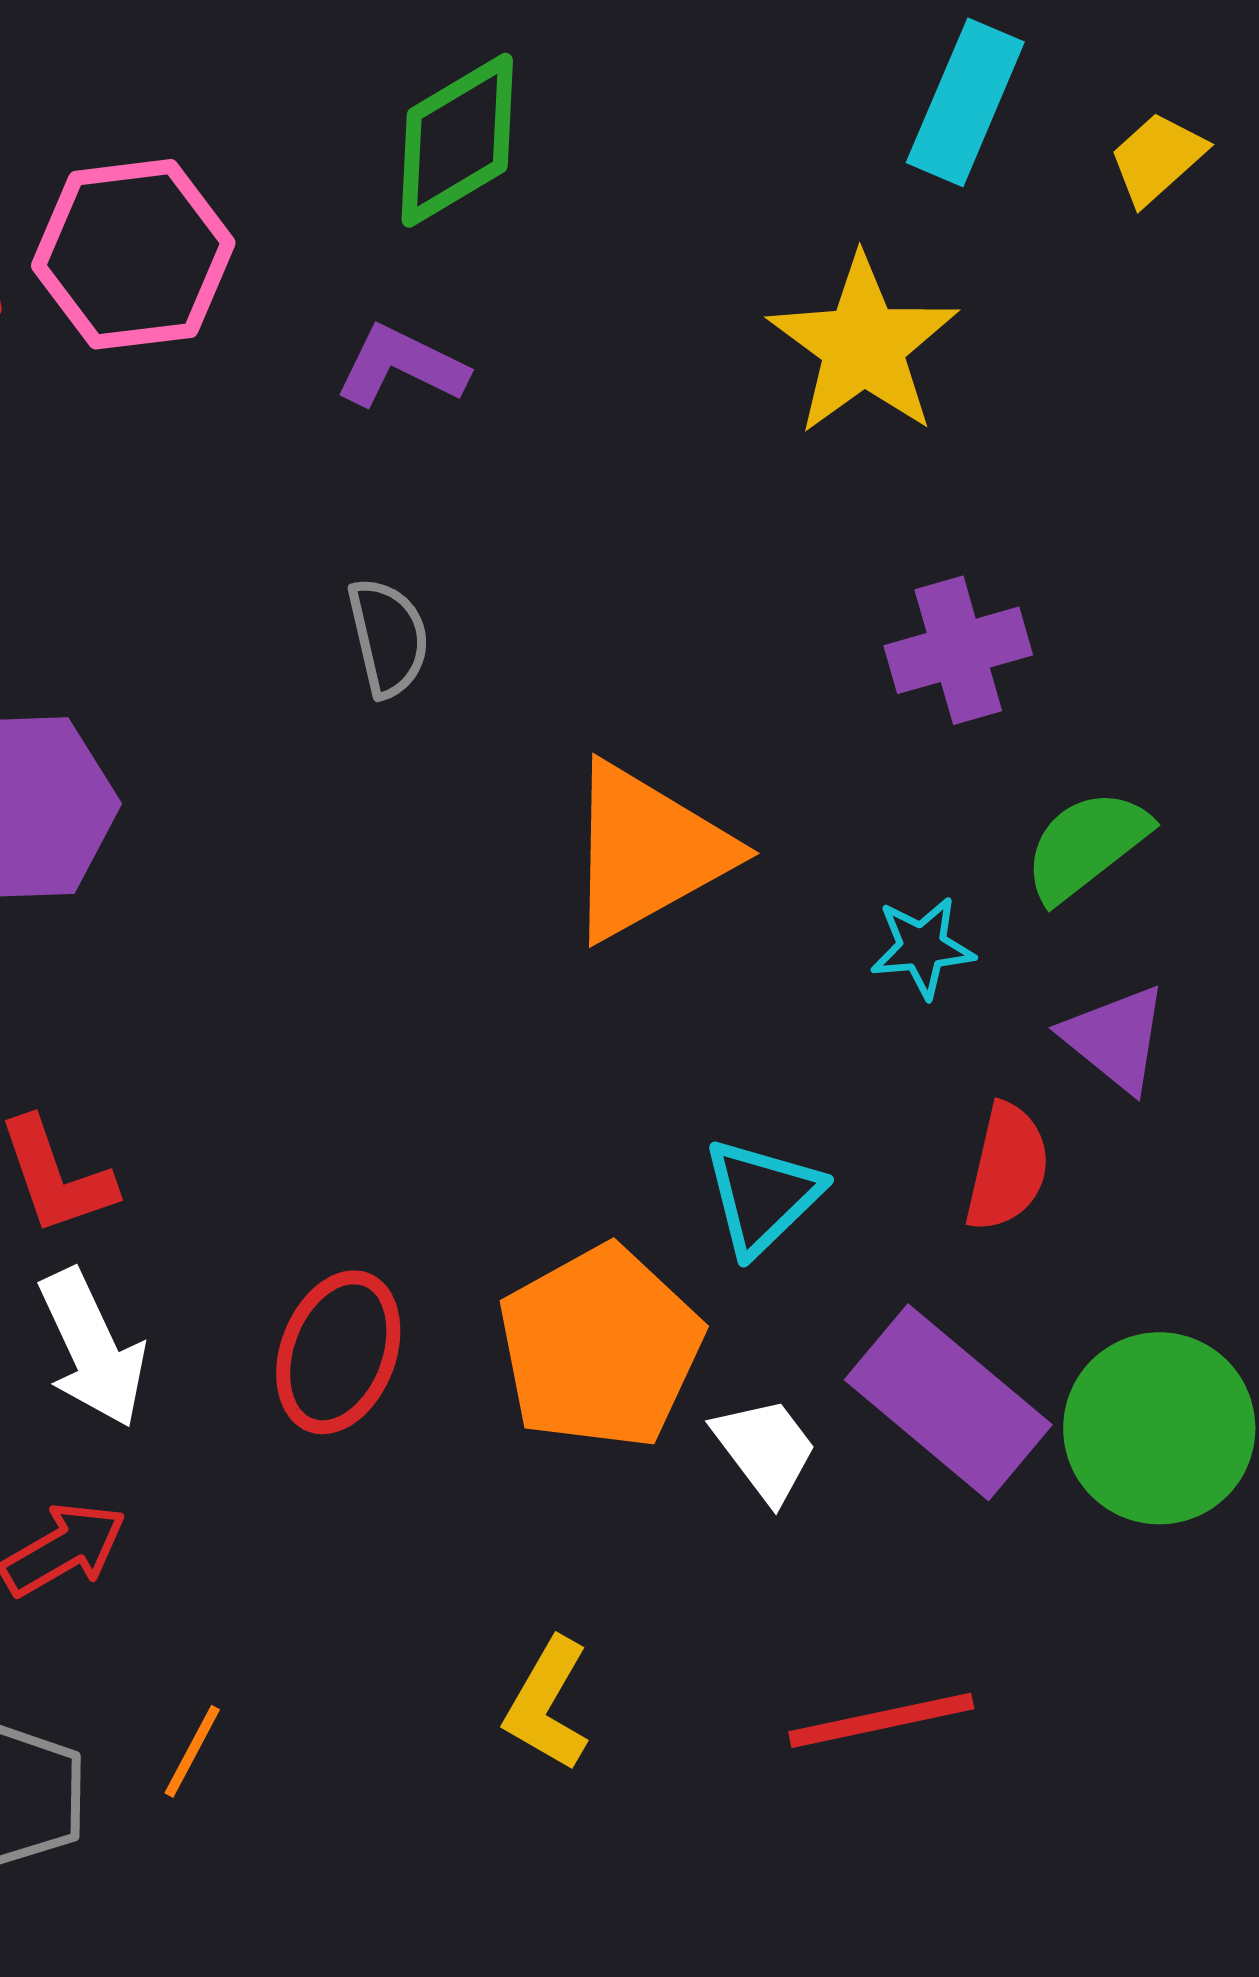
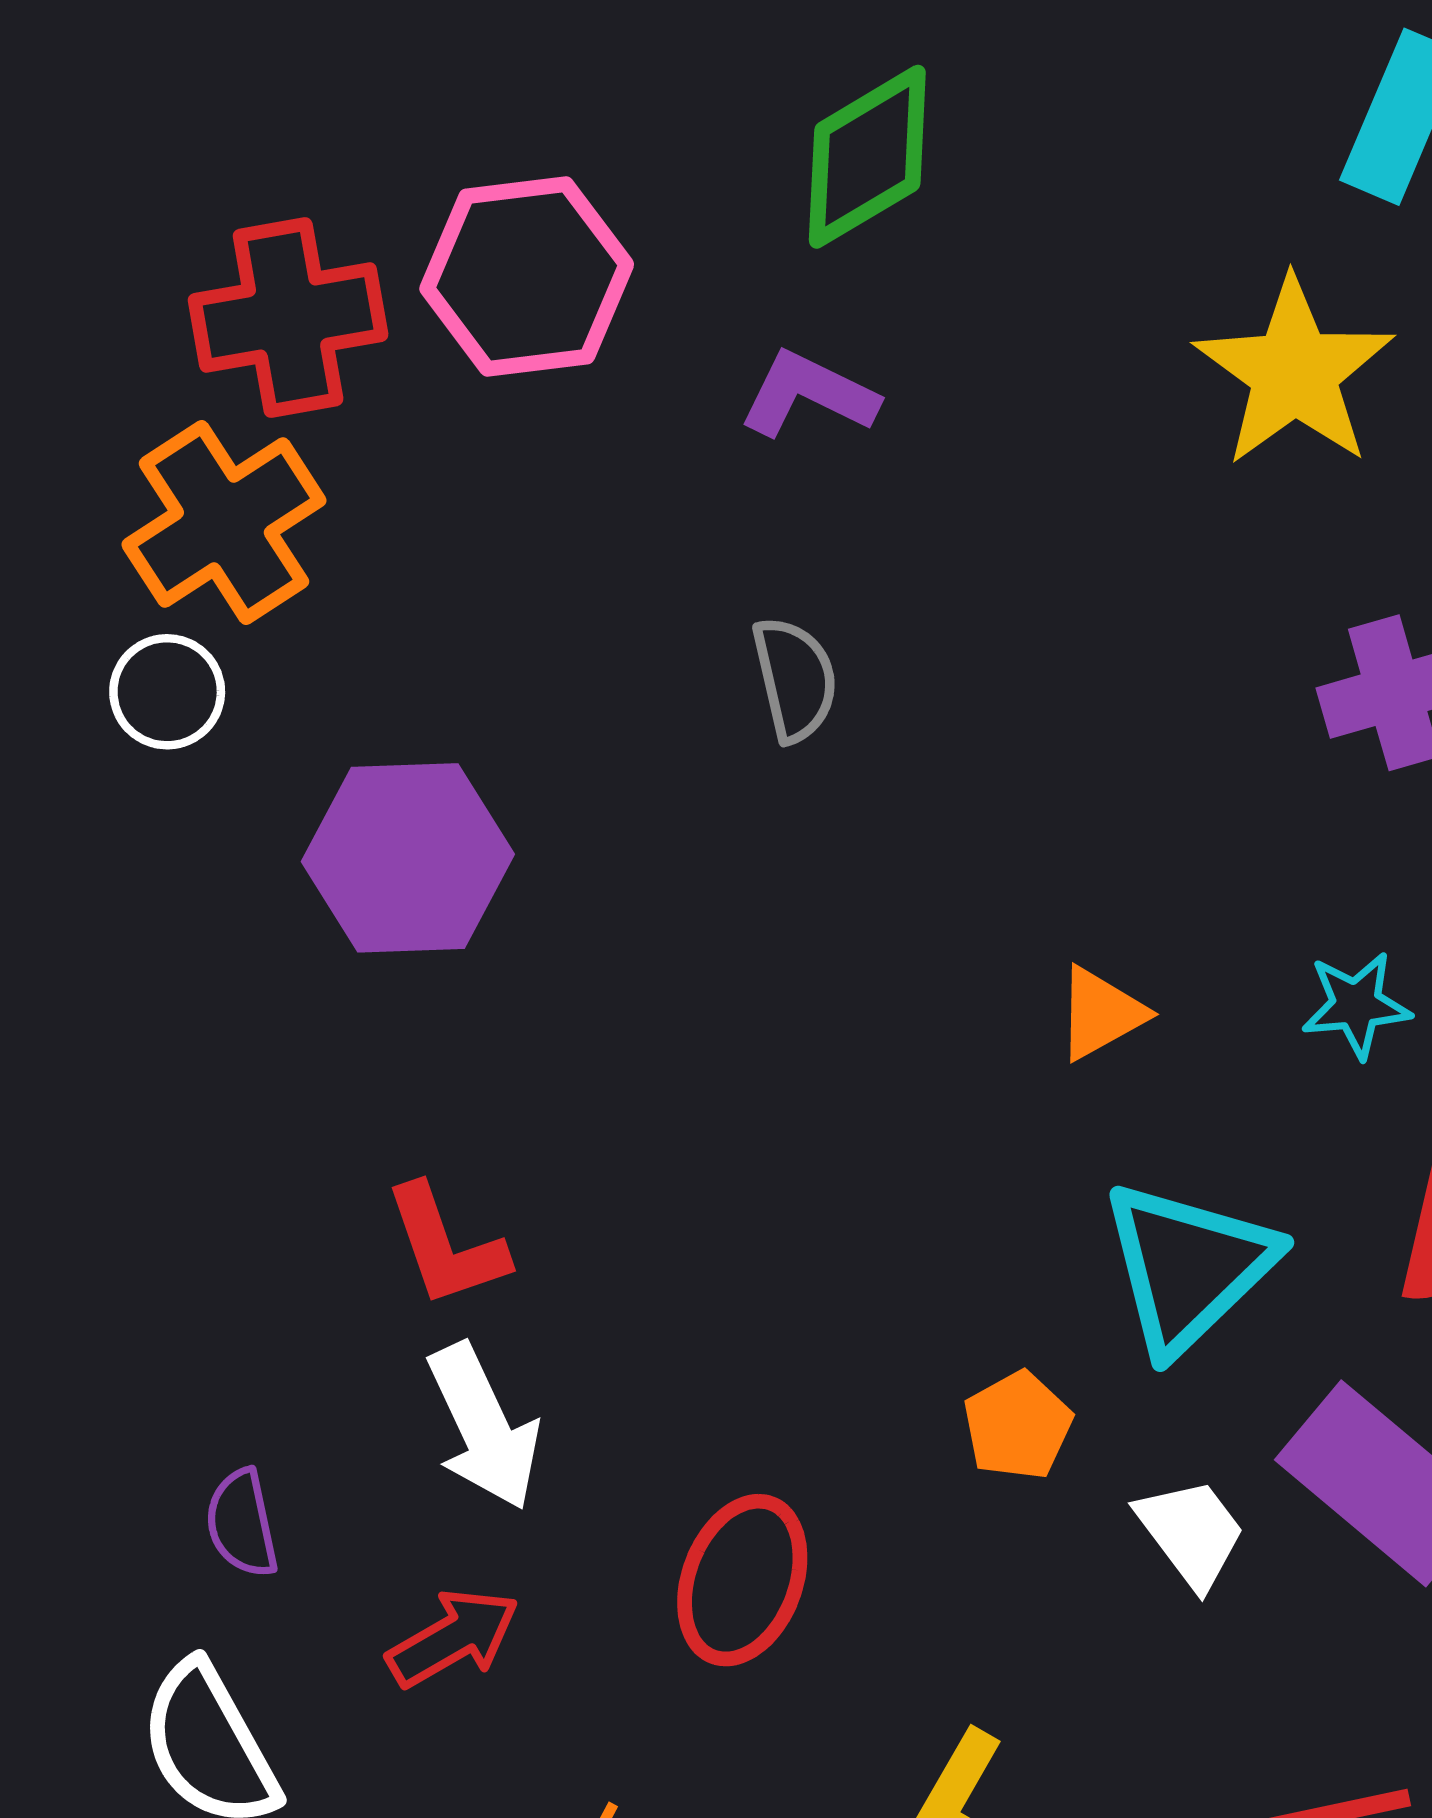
orange triangle: (647, 851) -> (1101, 1013), moved, size x0.5
cyan triangle: (762, 1196) -> (1188, 1267), size x1.4
orange pentagon: (600, 1347) -> (1018, 1426), size x0.5
red ellipse: (338, 1352) -> (742, 1580), moved

